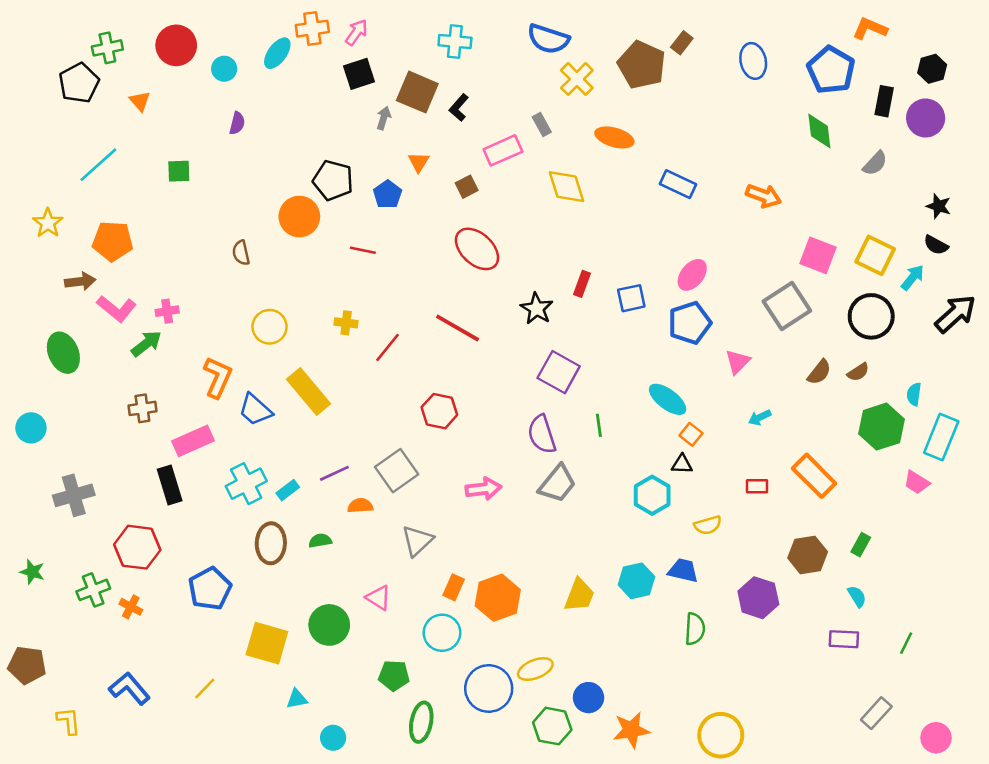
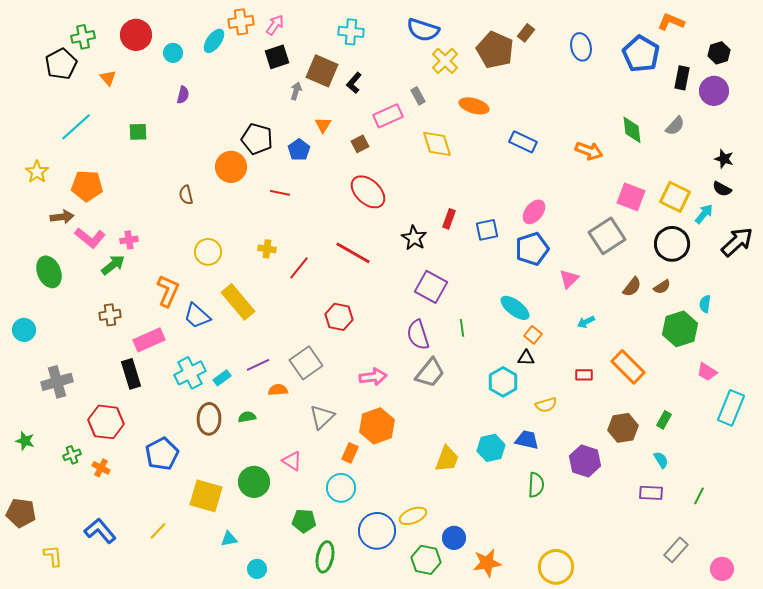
green diamond: (819, 131) -> (632, 130), moved
cyan rectangle: (941, 437) -> (731, 408), moved
green cross: (93, 590) -> (72, 455), size x0.7
orange hexagon: (498, 598) -> (377, 426), moved

